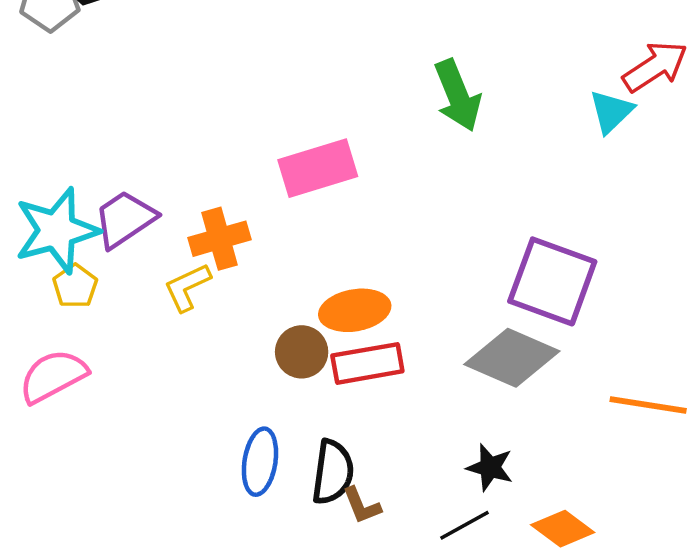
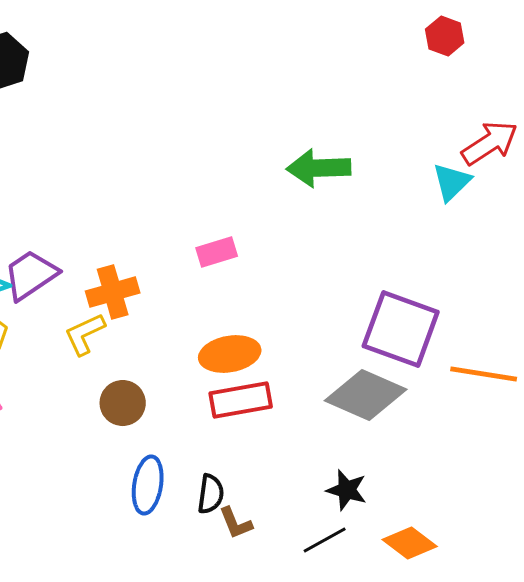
green arrow: (458, 95) -> (319, 168), turned 110
pink rectangle: (318, 168) -> (217, 252), moved, size x0.6
brown circle: (302, 352) -> (123, 403), moved
orange line: (648, 405) -> (484, 374), moved
black semicircle: (333, 472) -> (211, 494), size x0.7

